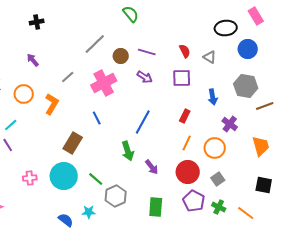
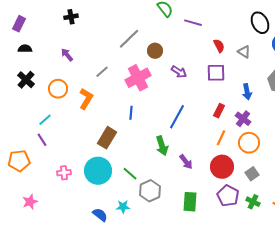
black ellipse: (226, 28) -> (260, 23), turned 70
purple line: (147, 52) -> (193, 23), moved
blue line: (97, 118) -> (131, 113), turned 32
purple cross: (230, 124) -> (243, 119), moved

